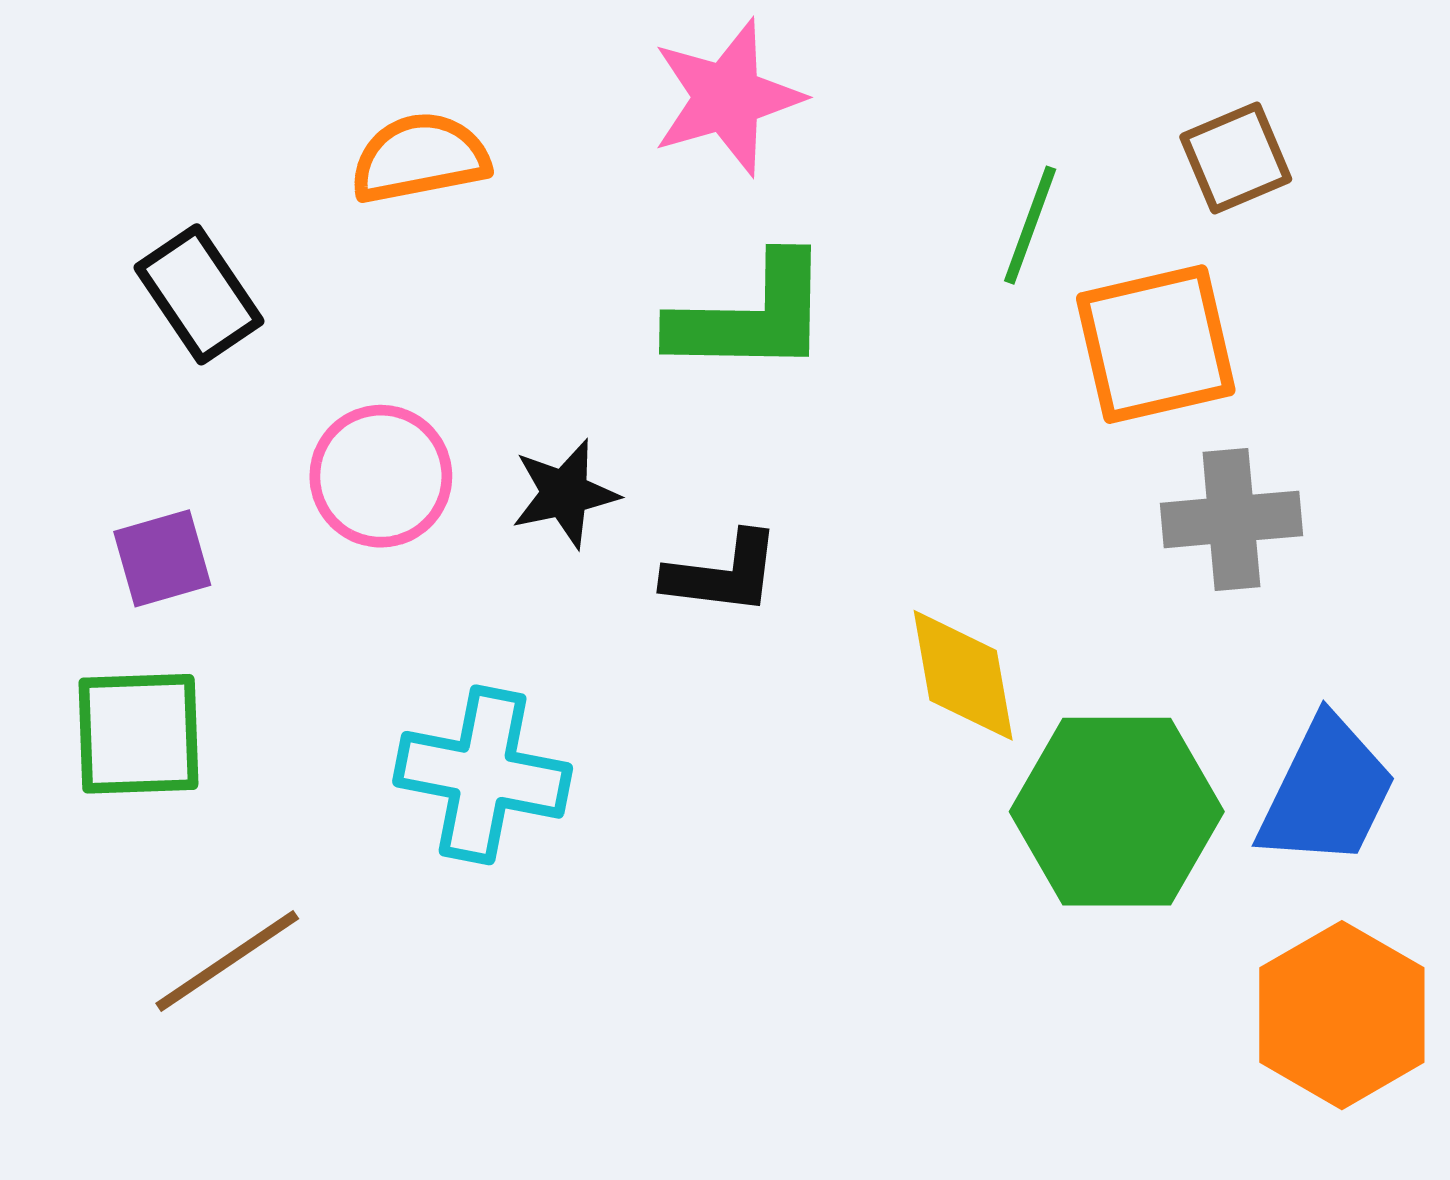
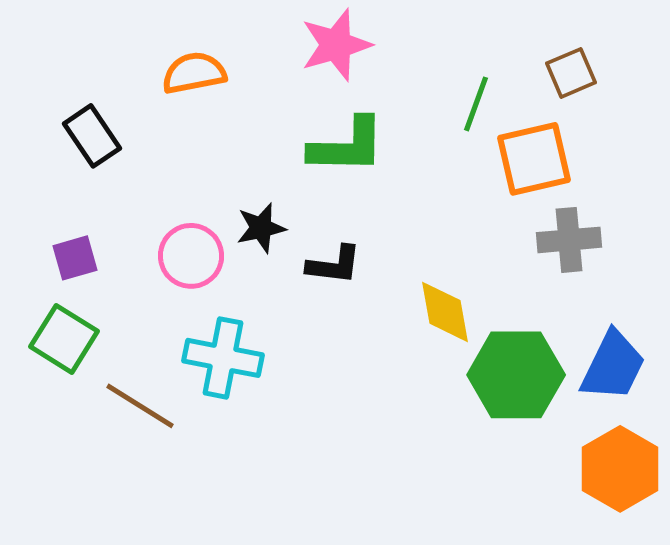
pink circle: (381, 476) -> (191, 256), moved
green square: (138, 734) -> (64, 339), turned 34
brown line: (227, 961) -> (140, 406), moved, turned 66

